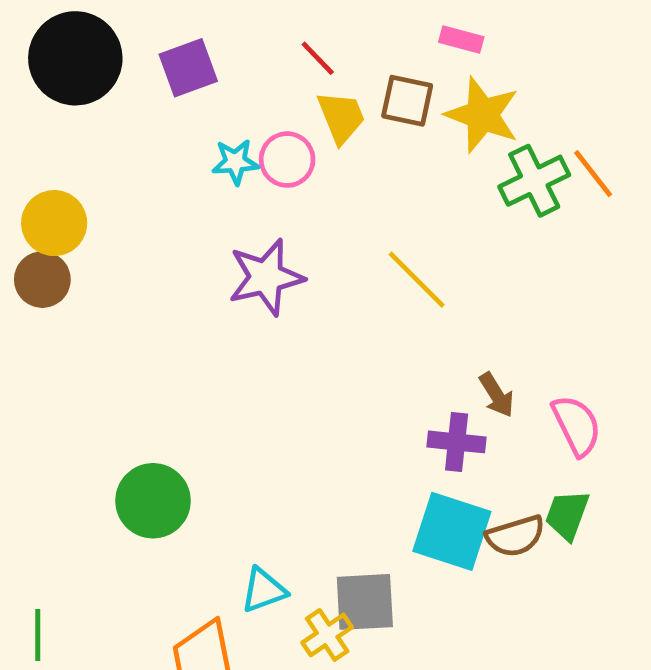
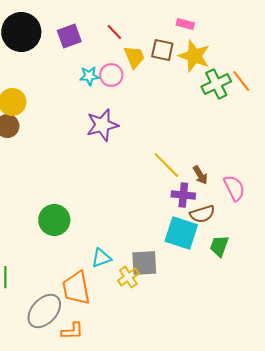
red line: (318, 58) -> (114, 32), moved
yellow line: (417, 280) -> (166, 165), moved
green trapezoid: (567, 515) -> (219, 246), moved
brown semicircle: (515, 536) -> (202, 214), moved

